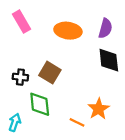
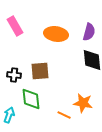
brown square: (50, 73) -> (40, 71), turned -36
orange star: (99, 109) -> (83, 103), turned -30

